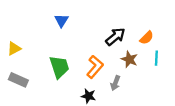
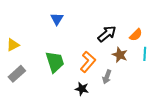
gray rectangle: (18, 80) -> (17, 74), turned -66

